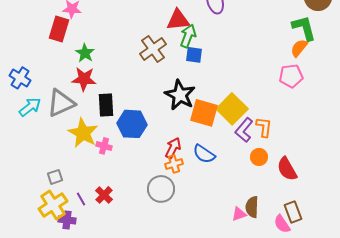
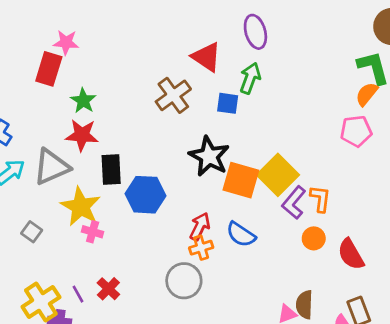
red triangle: (178, 20) -> (206, 57), turned 40
green arrow: (188, 36) -> (250, 78), moved
pink cross: (104, 146) -> (93, 232), moved
gray square: (55, 177) -> (32, 232), moved, turned -35

